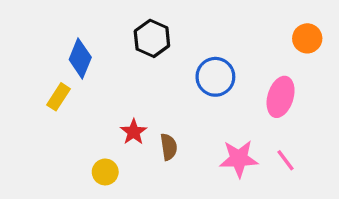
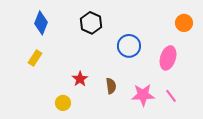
blue diamond: (80, 58) -> (41, 23), moved
brown semicircle: (169, 147) -> (111, 86), moved

